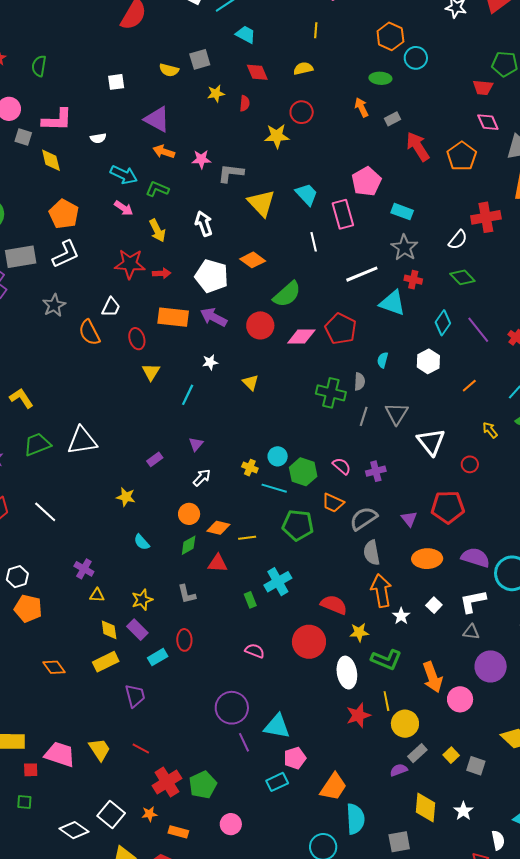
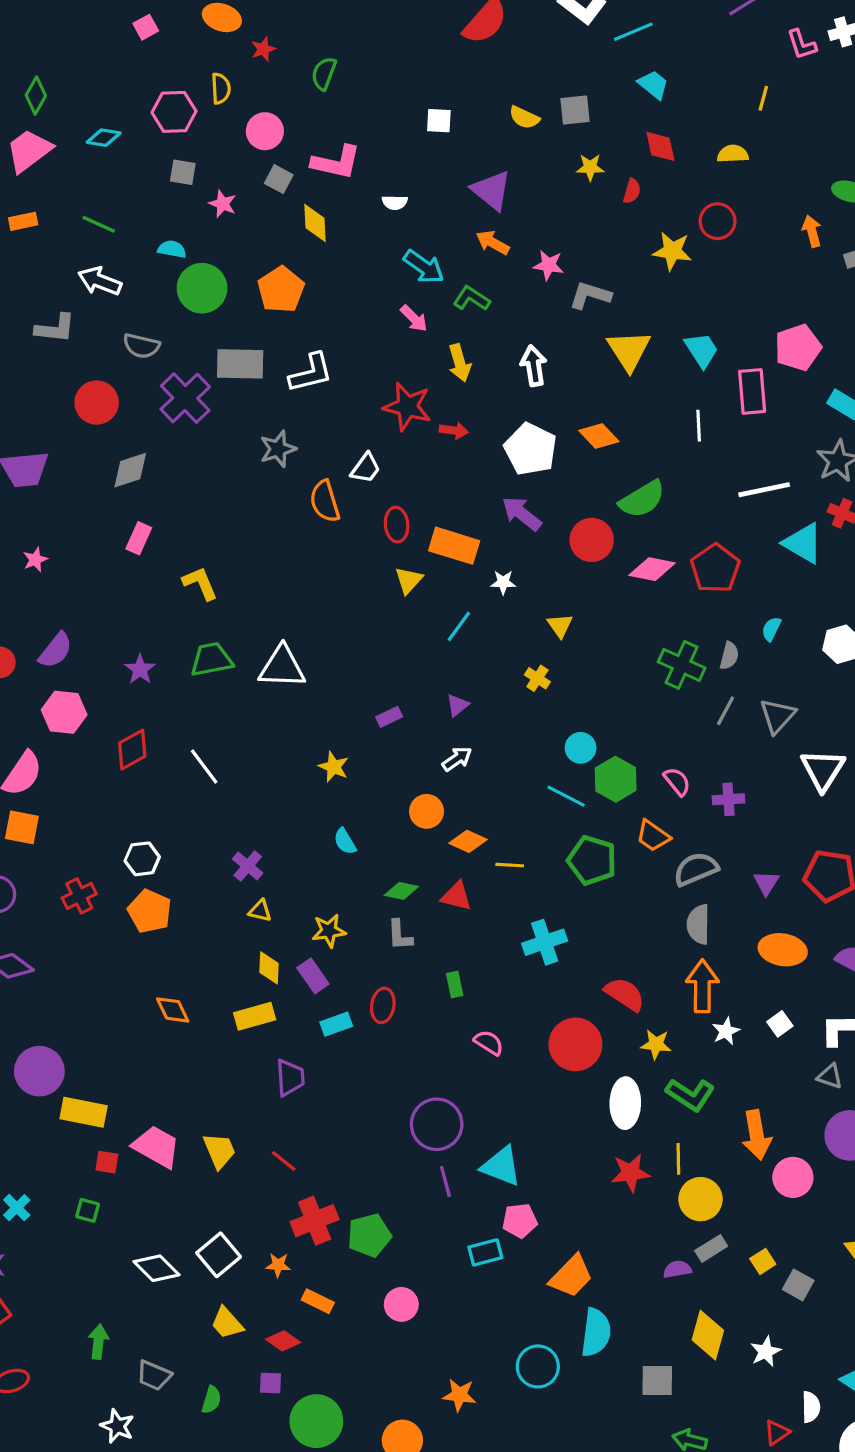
orange pentagon: (64, 214) -> (281, 290), moved
orange rectangle: (173, 317) -> (454, 546), moved
yellow cross: (250, 468) -> (537, 678), moved
green diamond: (189, 545) -> (401, 891), moved, turned 30
green rectangle: (250, 600) -> (455, 984), moved

